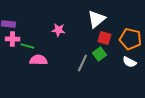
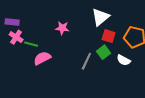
pink cross: (12, 39) -> (16, 37), turned 32
pink semicircle: (38, 60) -> (42, 58), turned -30
white semicircle: (129, 62) -> (124, 60), moved

